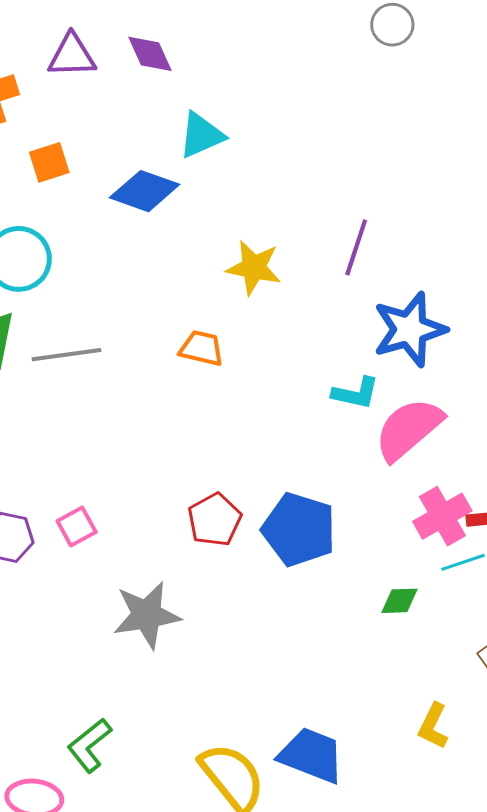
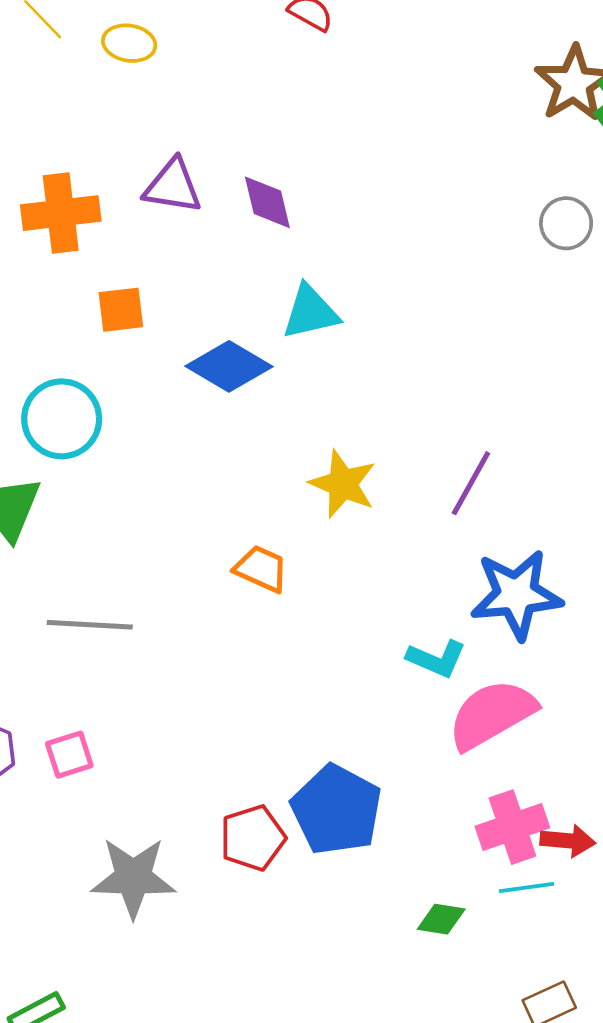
gray line: (66, 355) -> (90, 625), moved
red pentagon: (215, 520) -> (253, 838), moved

